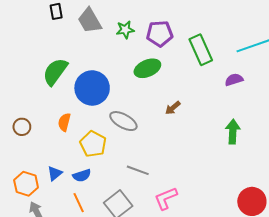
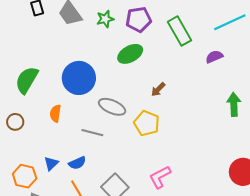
green semicircle: (55, 72) -> (27, 80), moved
green arrow: (233, 132) -> (234, 104), moved
yellow pentagon: (93, 144) -> (147, 123), moved
gray line: (138, 170) -> (92, 133), moved

